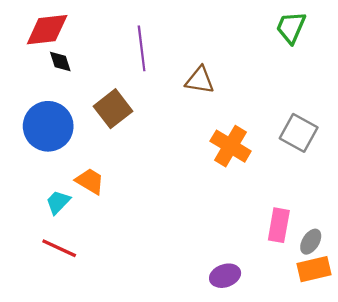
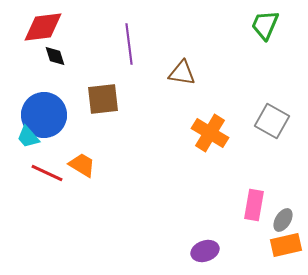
brown square: (113, 109) -> (103, 99), turned 32
cyan trapezoid: (58, 202) -> (28, 137), moved, turned -85
red line: (59, 248) -> (47, 173), moved

